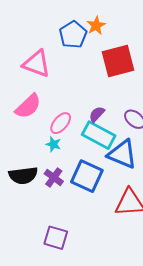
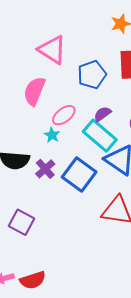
blue pentagon: (73, 35) -> (92, 75), moved
pink semicircle: (28, 106) -> (34, 91), turned 144
purple square: (56, 238) -> (21, 222), moved

